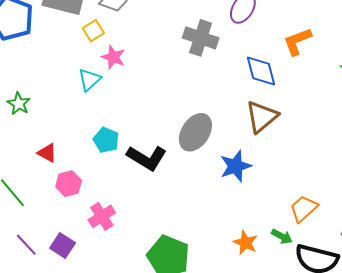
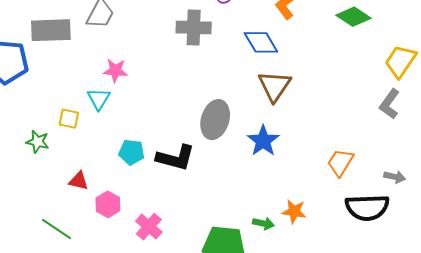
yellow square: (93, 31) -> (69, 119), moved, turned -30
green arrow: (282, 236) -> (263, 223), moved

